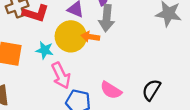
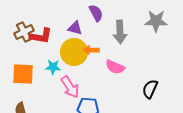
gray arrow: (107, 18) -> (120, 32), moved
pink semicircle: (111, 90) -> (115, 67), moved

